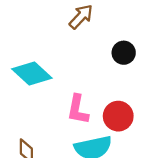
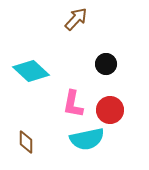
black circle: (124, 53) -> (106, 64), moved

